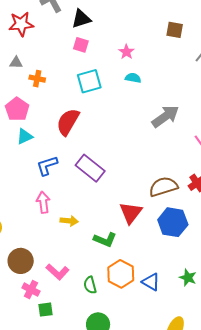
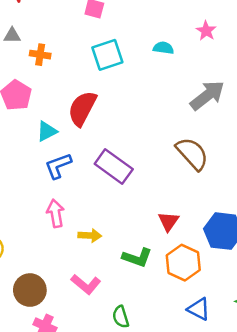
pink star: (126, 52) -> (206, 31), moved
cyan triangle: (25, 136) -> (47, 131), moved
brown semicircle: (163, 187) -> (192, 154), moved, turned 68
red triangle: (131, 213) -> (169, 221), size x0.7
pink L-shape: (57, 272) -> (86, 284), moved
orange hexagon: (121, 274) -> (183, 263), moved

